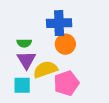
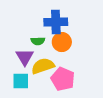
green semicircle: (24, 43) -> (38, 41), moved
pink pentagon: (66, 83) -> (63, 79), turned -30

